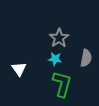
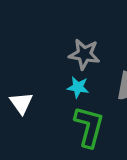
gray star: (59, 38) -> (84, 54), turned -30

